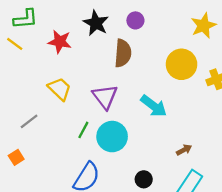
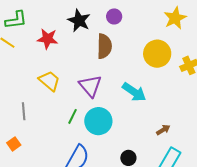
gray line: (29, 121) -> (24, 111), turned -54

